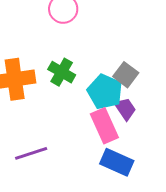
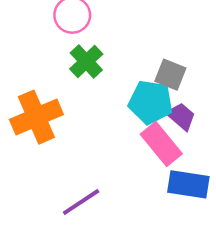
green cross: (62, 72) -> (86, 61), moved, turned 32

